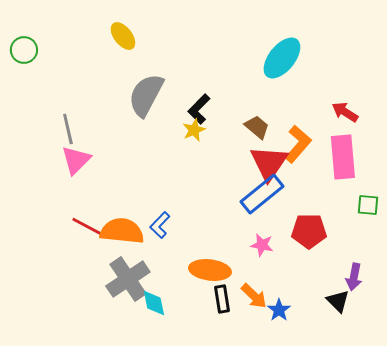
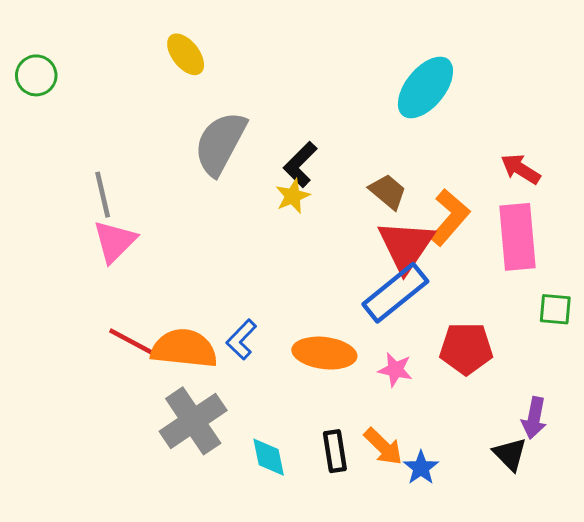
orange ellipse: (210, 270) -> (324, 353), moved
cyan diamond: (154, 303) -> (269, 457), moved

